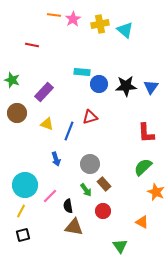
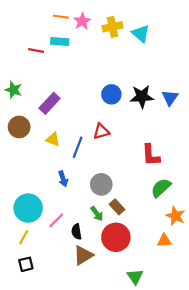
cyan rectangle: (82, 72) -> (60, 41), moved
red L-shape: (146, 133) -> (151, 155), moved
red circle: (103, 211) -> (116, 237), size x1.6
orange triangle: (142, 222) -> (164, 241), moved, turned -32
brown triangle: (74, 227) -> (83, 255), turned -42

